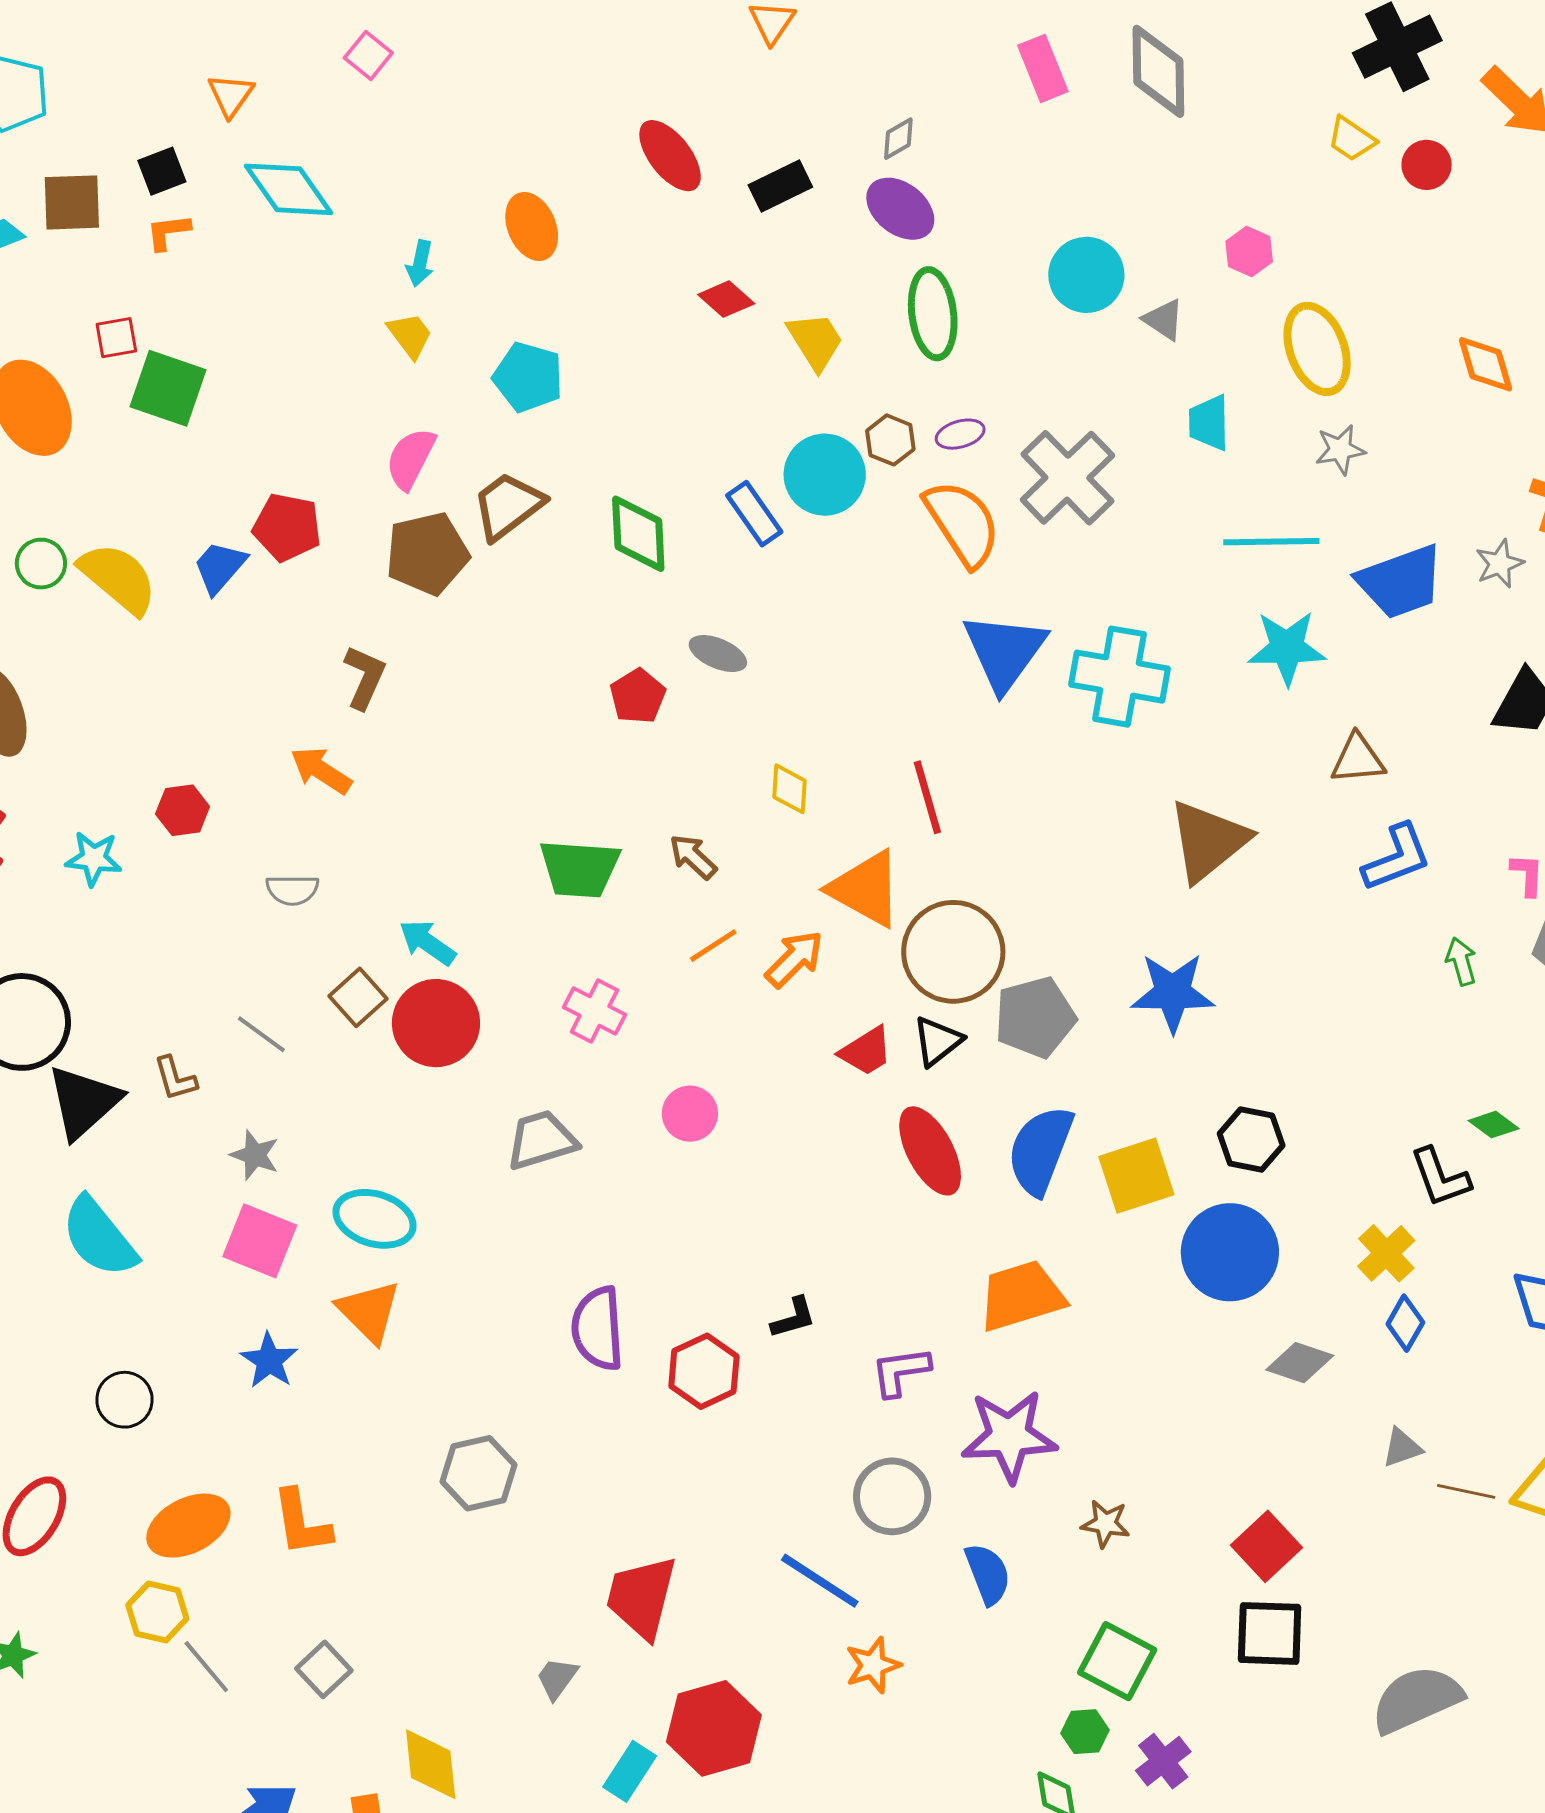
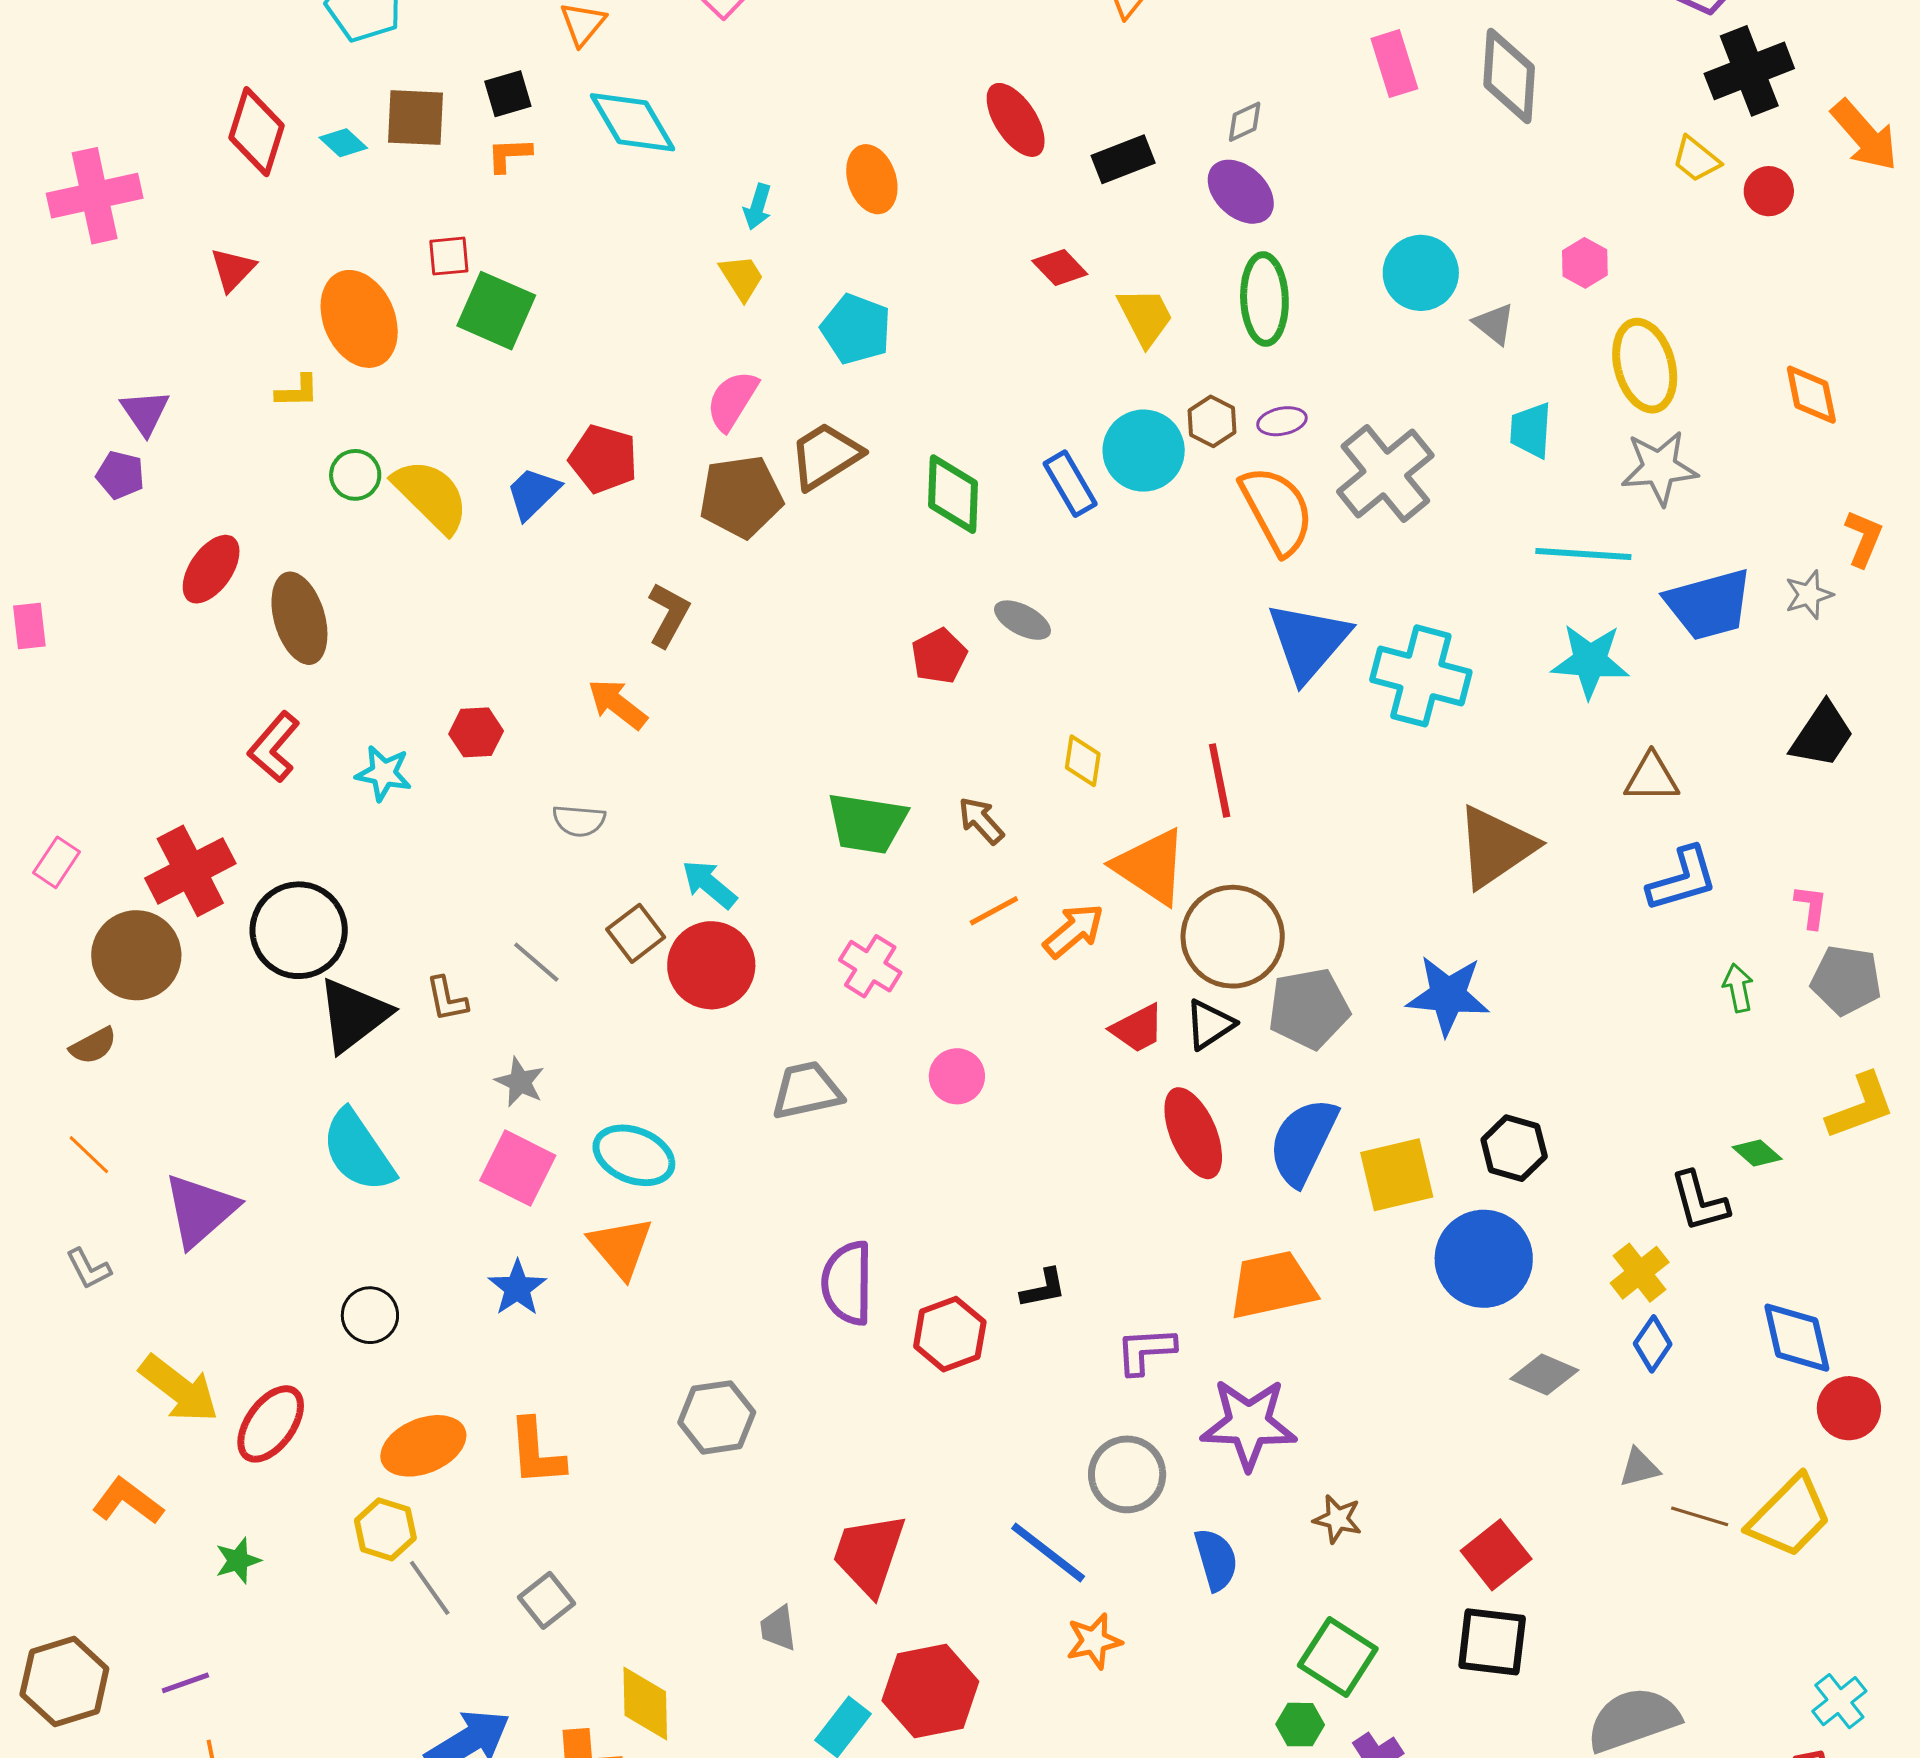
gray star: (1340, 450) -> (1659, 468), size x1.5
gray trapezoid: (557, 1678) -> (778, 1628), turned -48

